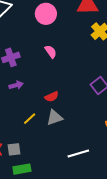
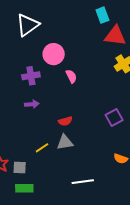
pink circle: (46, 14) -> (54, 54), moved
yellow line: (30, 119) -> (42, 148), moved

